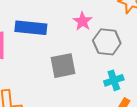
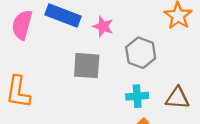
pink star: (83, 21) -> (103, 26), moved, turned -30

